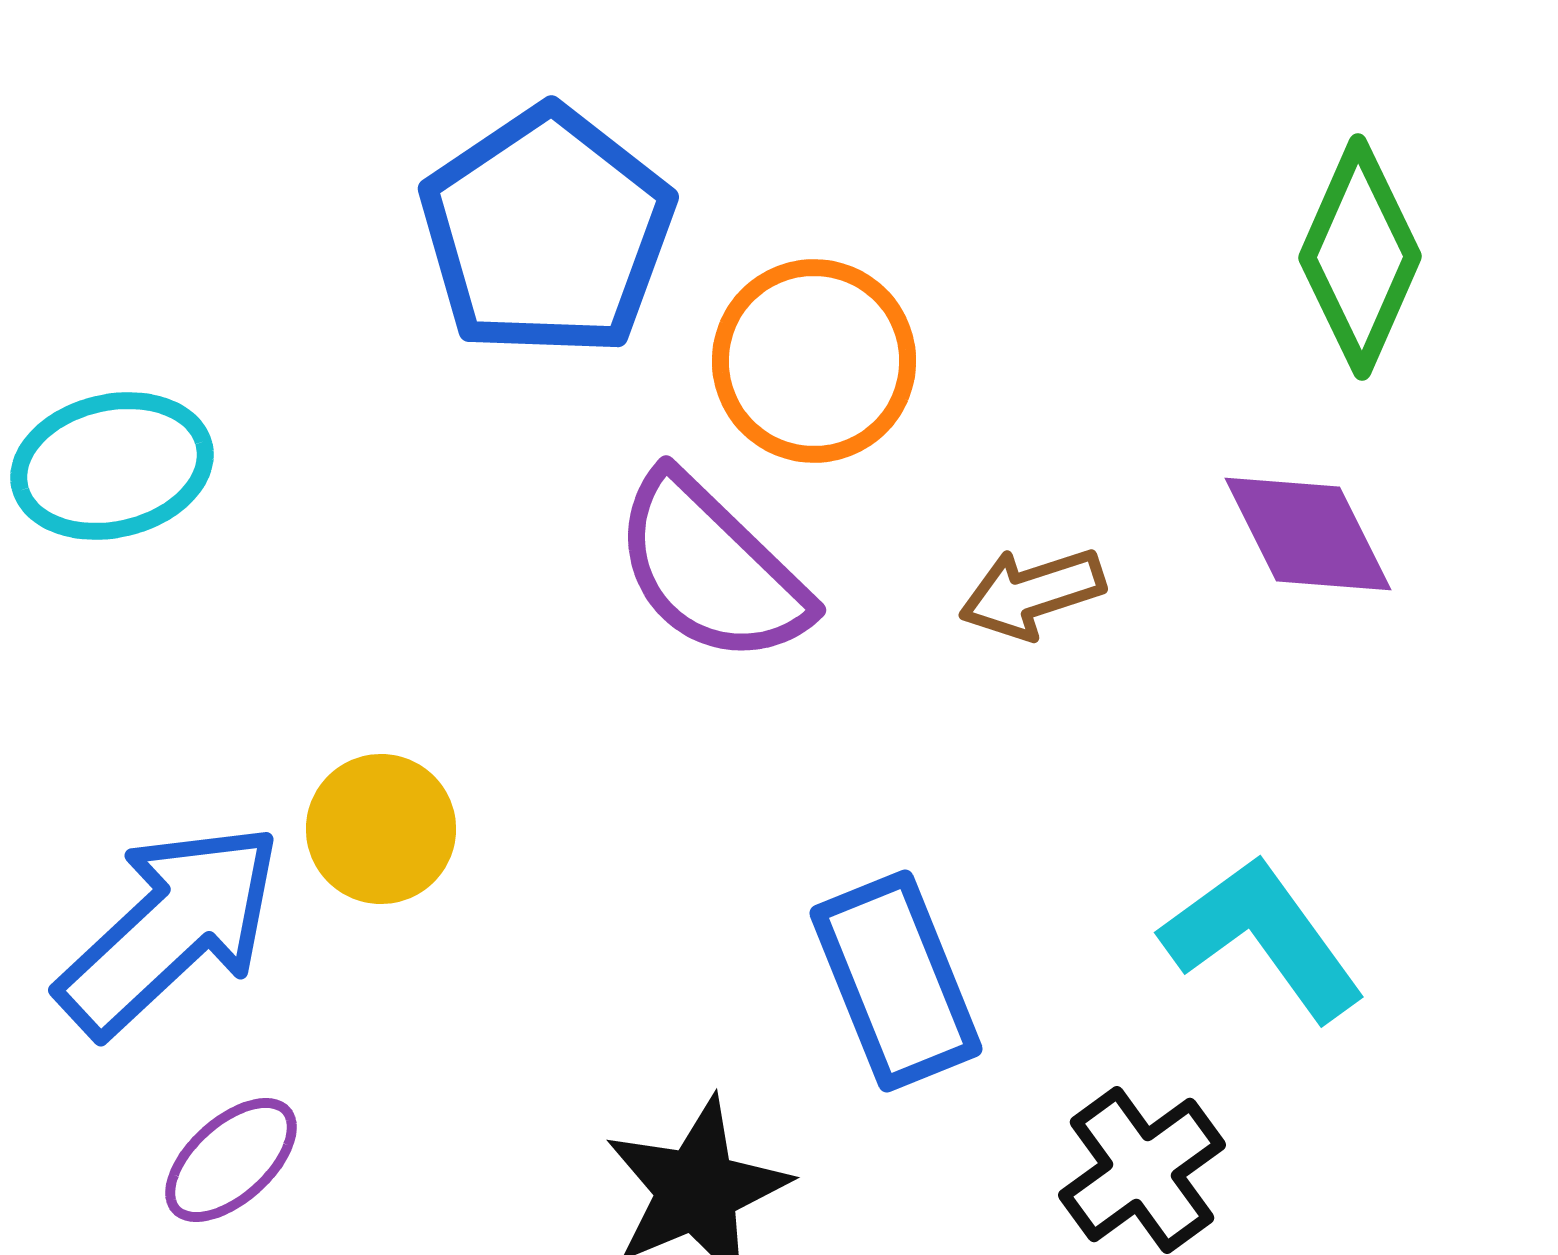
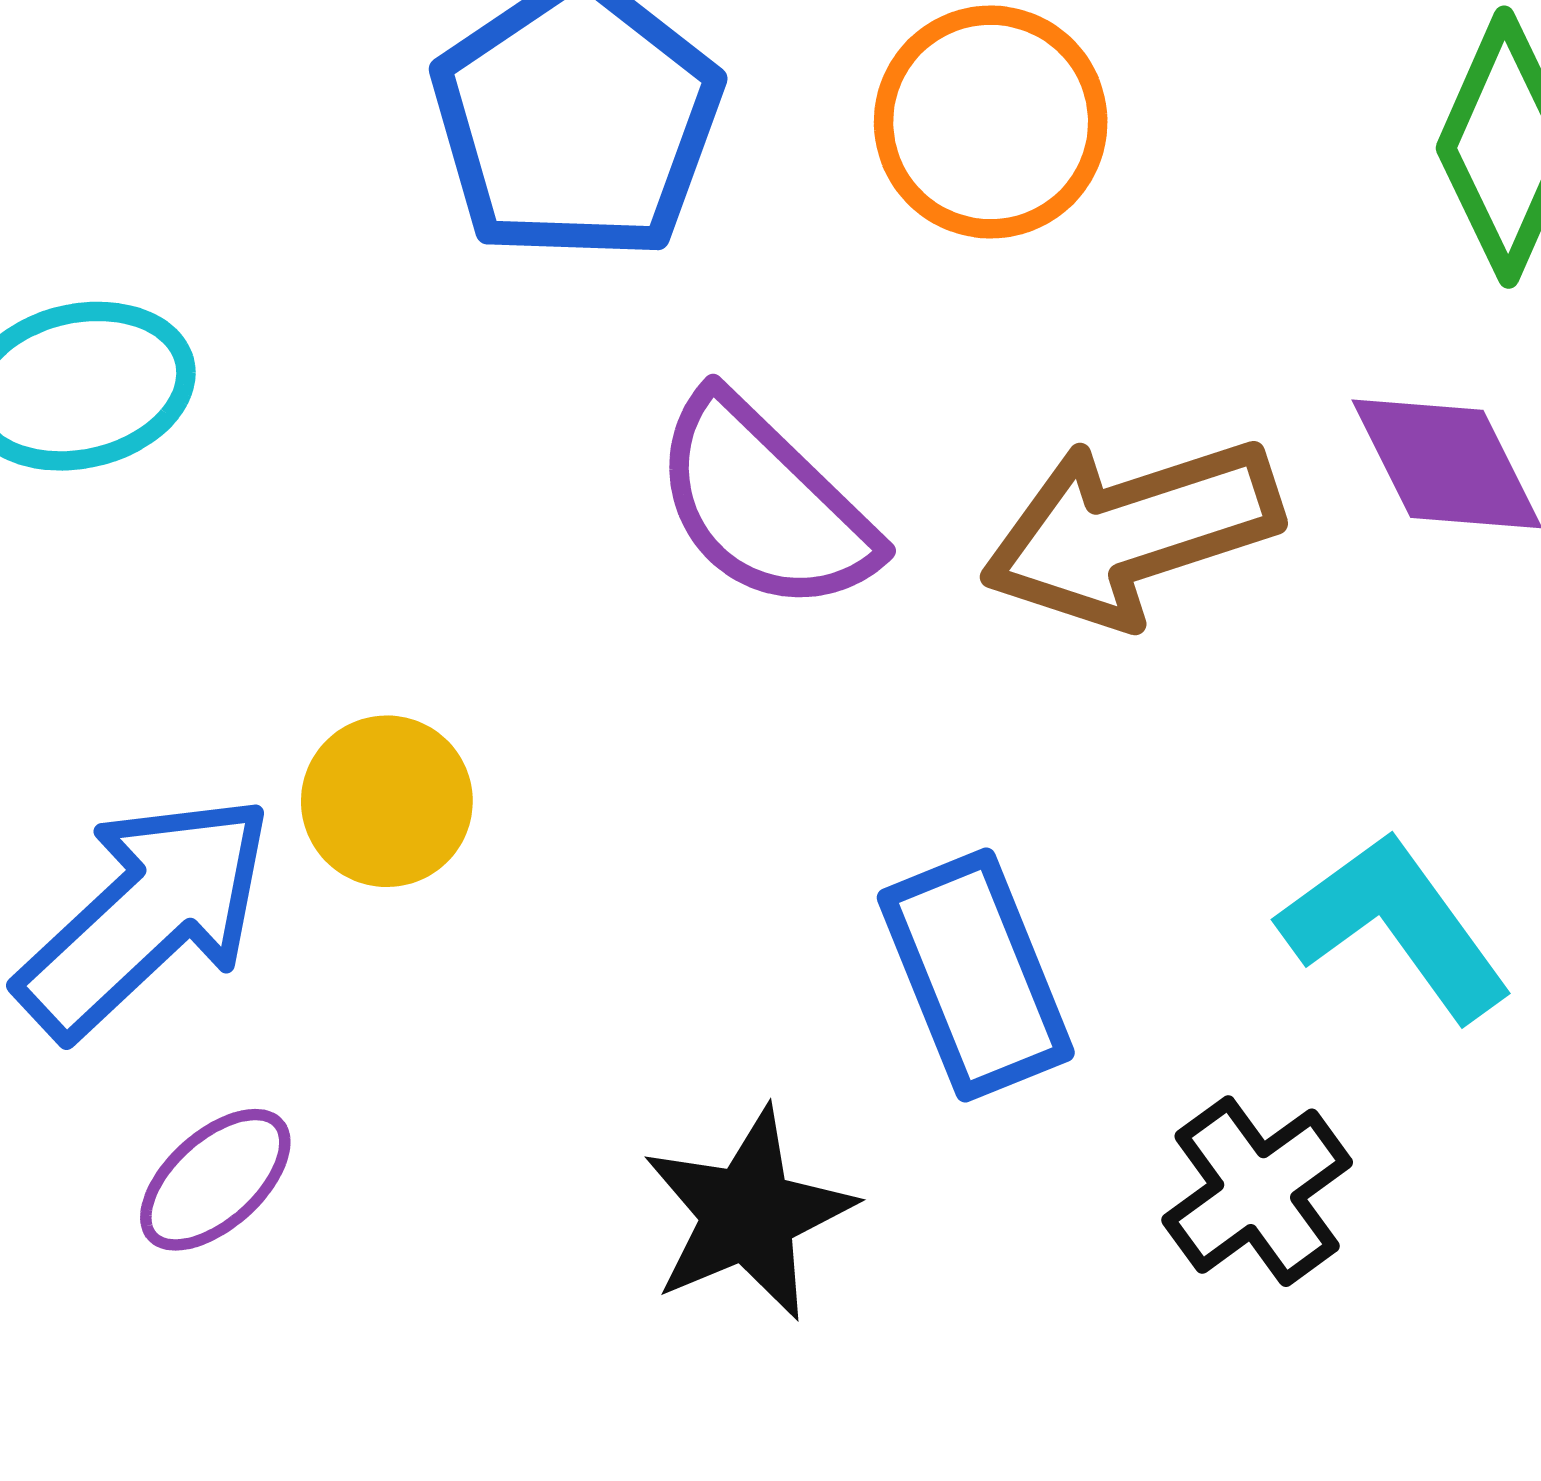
orange circle: (814, 361) -> (991, 122), moved
brown arrow: (1032, 593) -> (1131, 531), size x1.8

